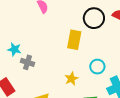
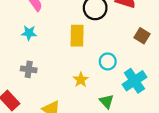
cyan star: (14, 49) -> (29, 33), moved

